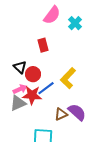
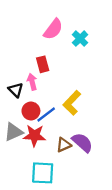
red circle: (33, 74) -> (31, 111), moved
pink arrow: (20, 89) -> (32, 82), moved, turned -80
red star: (32, 95) -> (34, 136), moved

